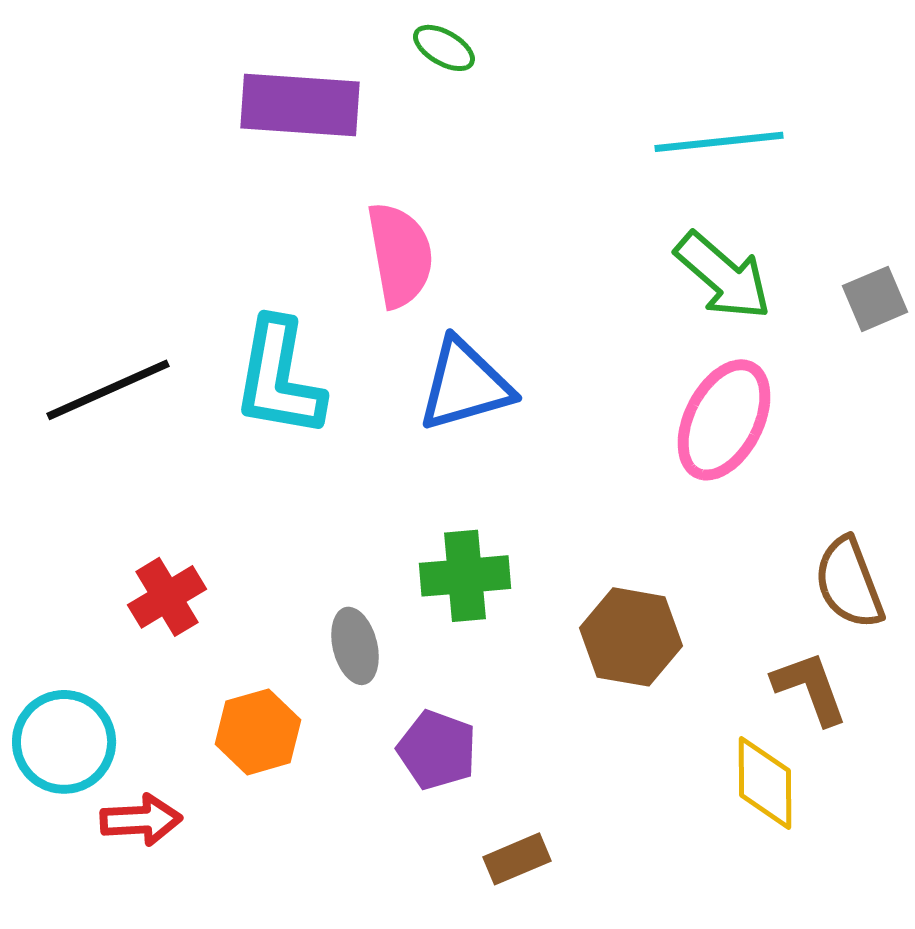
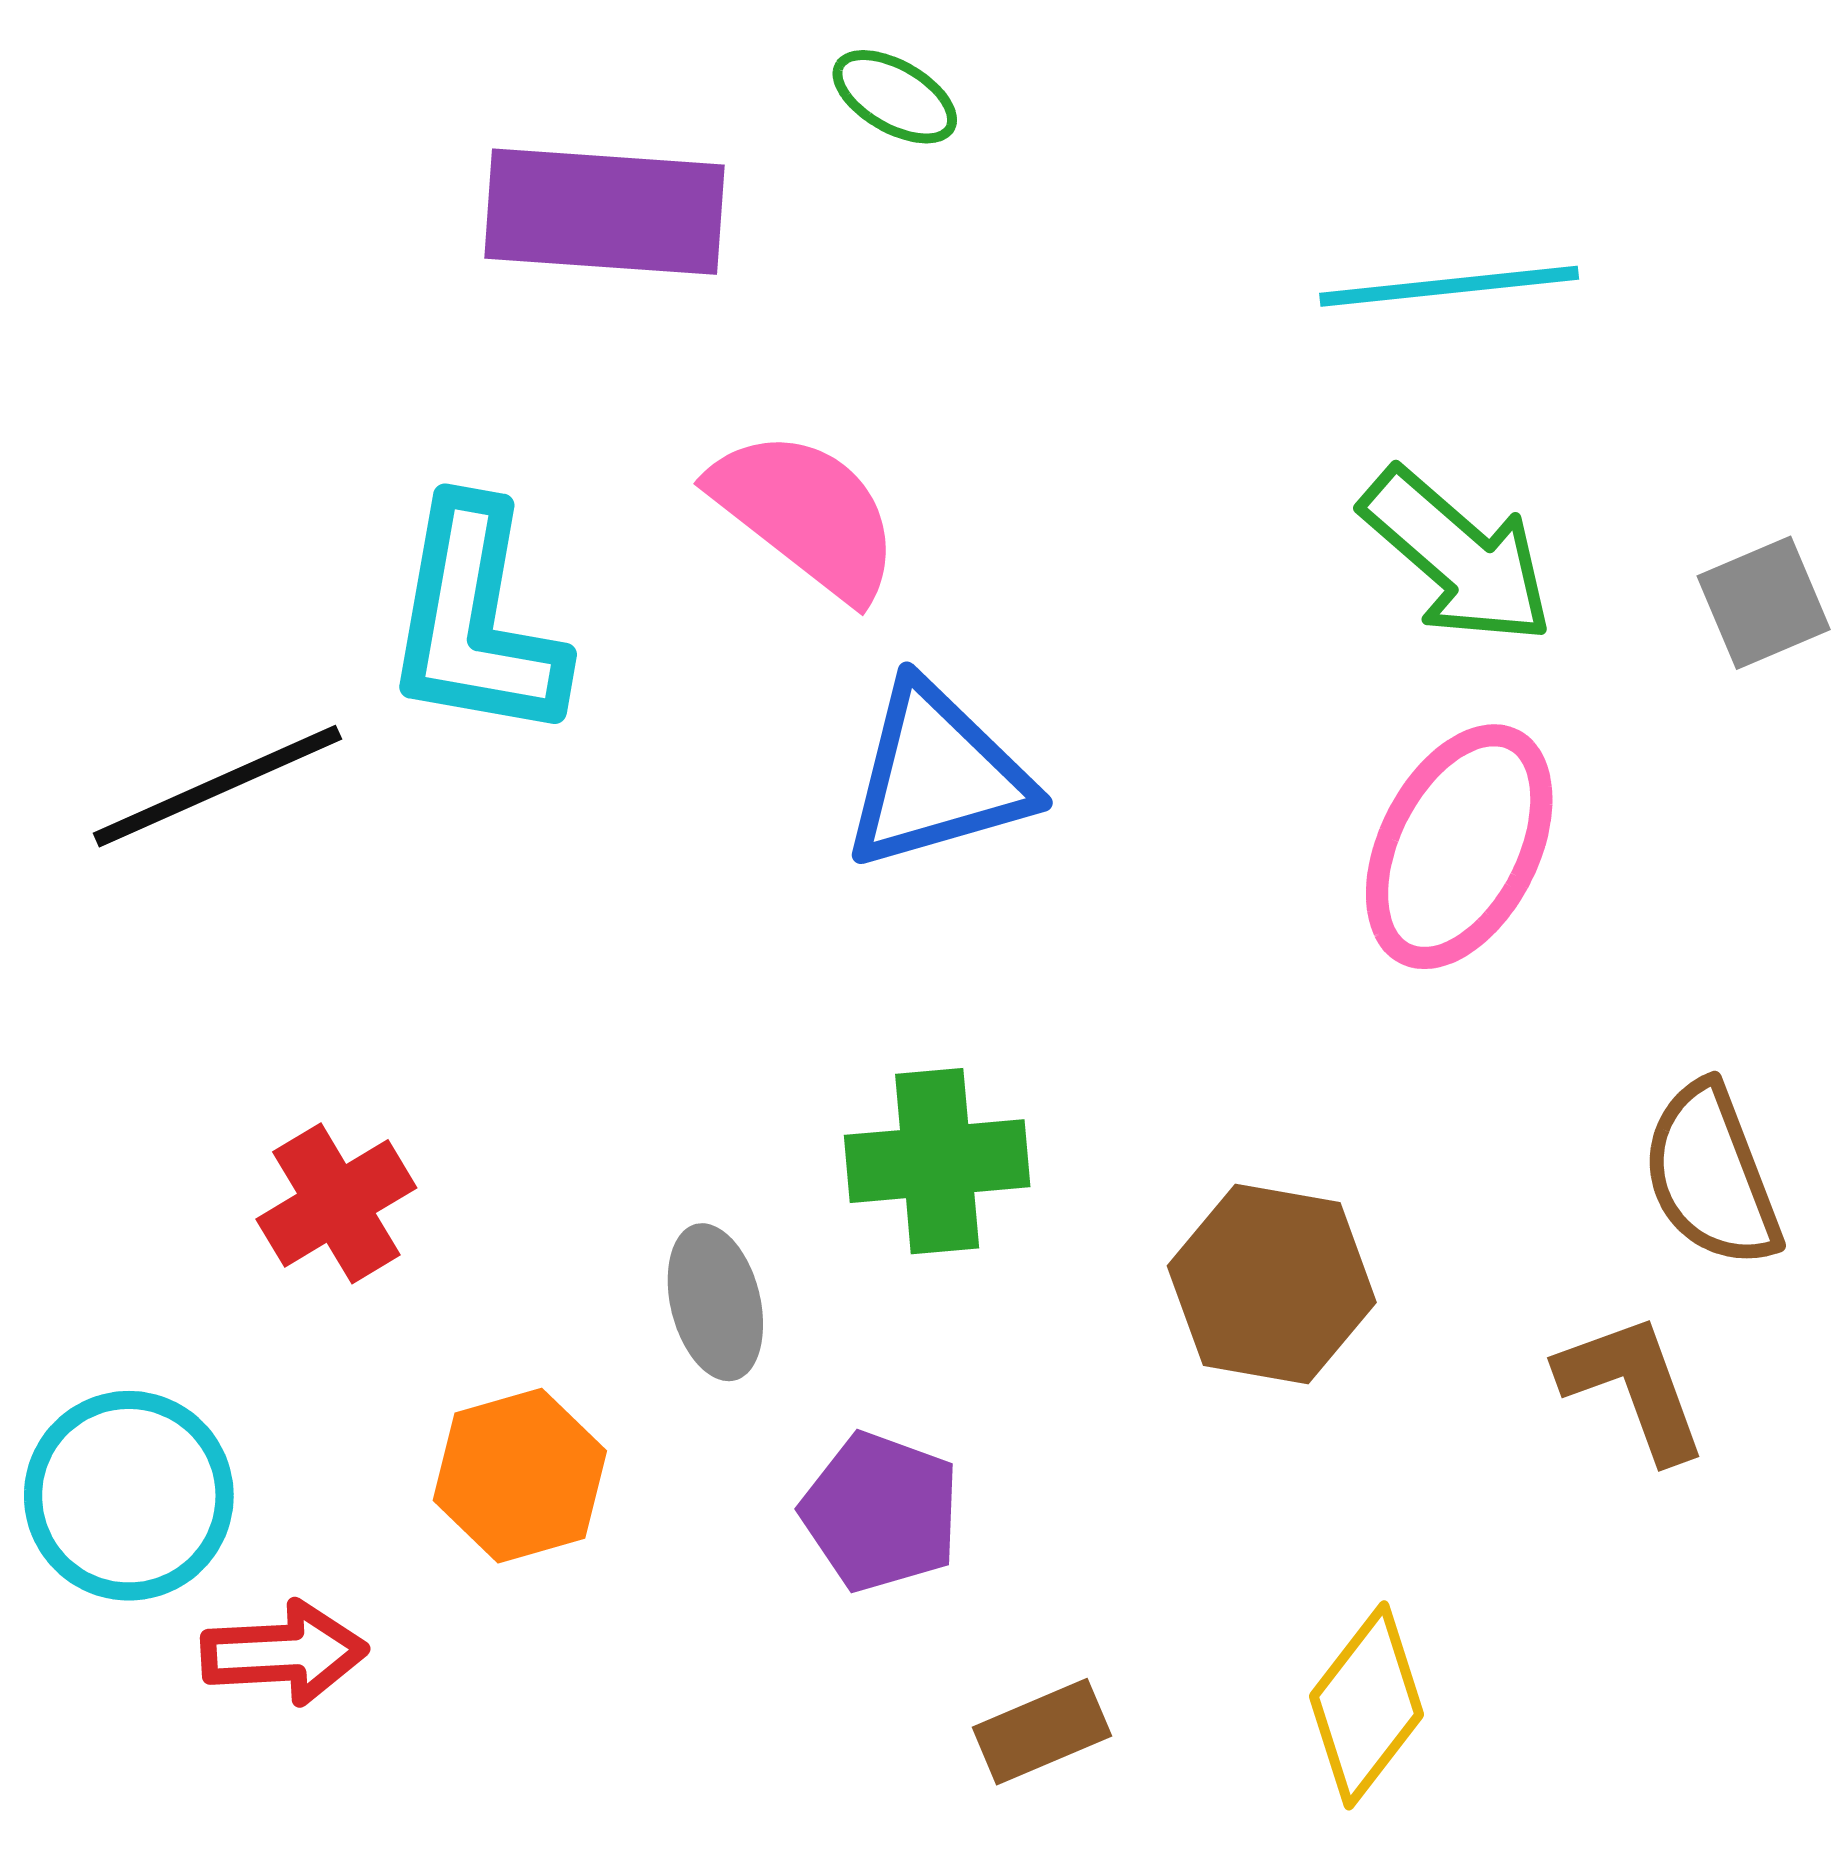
pink semicircle: (400, 255) -> (806, 514), turned -42
cyan L-shape: (279, 378) -> (476, 621), moved
yellow diamond: (765, 783) -> (1366, 1705), moved, turned 38

